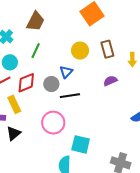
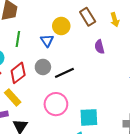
blue triangle: (66, 72) -> (47, 41), moved
purple semicircle: (110, 81) -> (99, 47), turned -64

